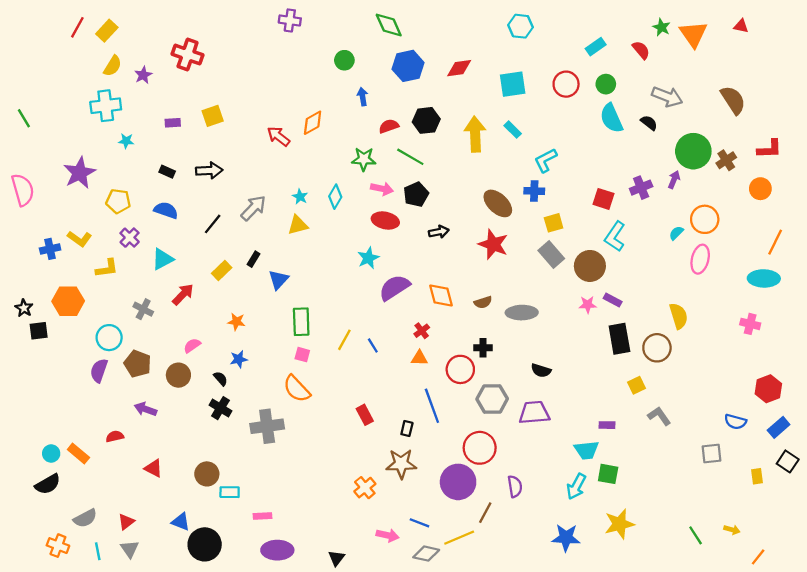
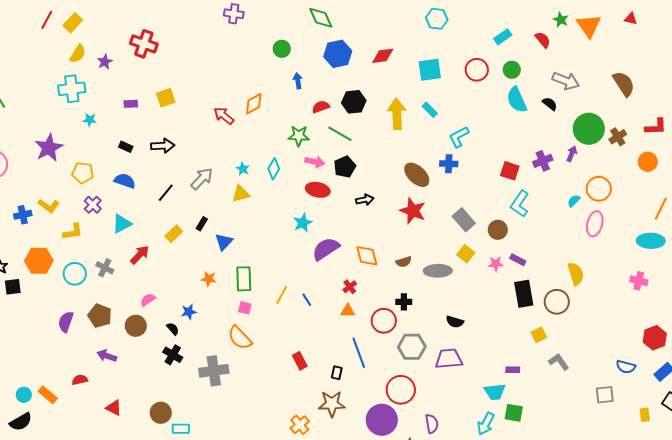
yellow square: (554, 223) -> (466, 254), moved, turned -36
brown circle: (590, 266) -> (498, 230), size x0.7
orange star: (236, 322) -> (209, 279), moved
cyan circle: (109, 338) -> (75, 274), moved

